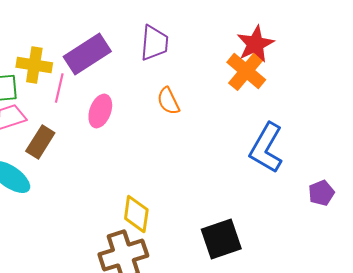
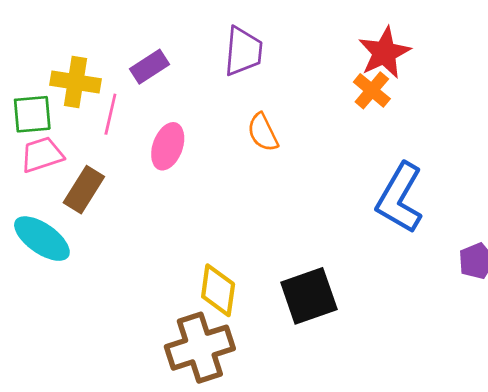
purple rectangle: (87, 54) -> (150, 67), size x0.6
orange cross: (246, 71) -> (372, 90), size x0.7
black square: (221, 239) -> (309, 296), moved

